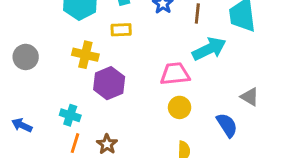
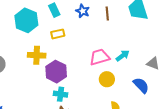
cyan arrow: (209, 49) -> (123, 56), moved, size x0.6
cyan cross: (70, 115) -> (61, 94), moved

